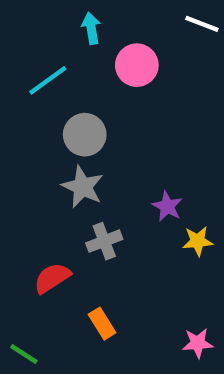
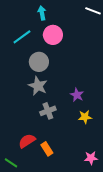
pink circle: (137, 65) -> (53, 35), moved
yellow star: (198, 241) -> (85, 117), moved
red semicircle: (52, 278) -> (27, 141), moved

